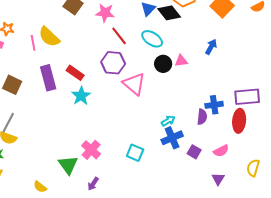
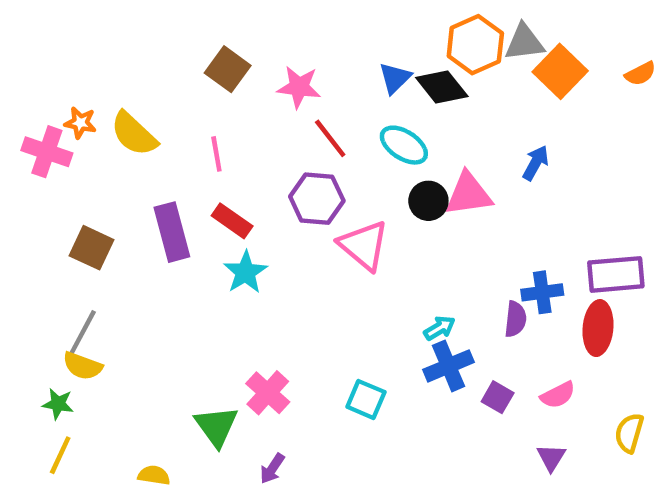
yellow semicircle: (49, 37) -> (134, 134), moved
pink line: (33, 43) -> (216, 154), moved
pink triangle: (181, 61) -> (469, 194), size x1.6
yellow semicircle: (40, 187) -> (154, 475), turned 152

